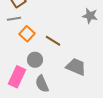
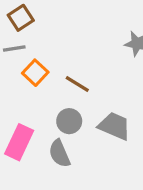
gray circle: (35, 60) -> (69, 121), moved

